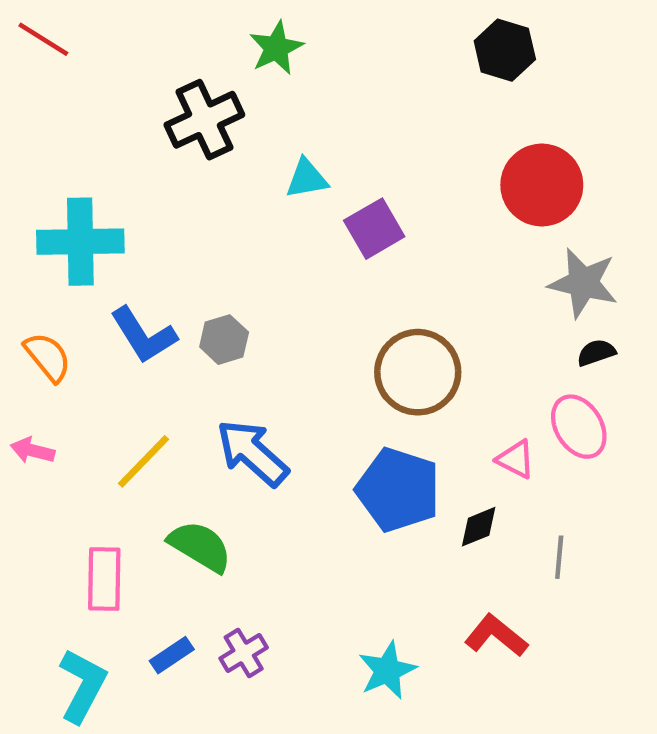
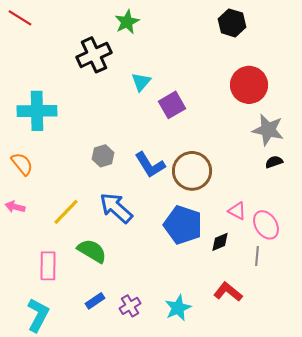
cyan triangle: (307, 178) -> (141, 82), turned -40
blue L-shape: (143, 335) -> (150, 165), moved
pink ellipse: (579, 427) -> (266, 225), moved
purple cross: (244, 653) -> (130, 306), moved
blue rectangle: (172, 655) -> (95, 301), moved

